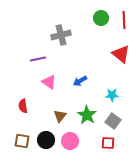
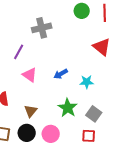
purple line: (38, 59) -> (19, 52), turned -49
cyan star: (112, 95) -> (87, 82), moved
brown triangle: (60, 116) -> (31, 111), moved

